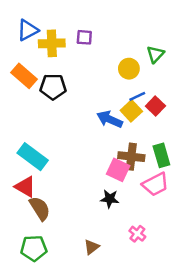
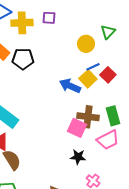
black star: (110, 199) -> (78, 157), moved

